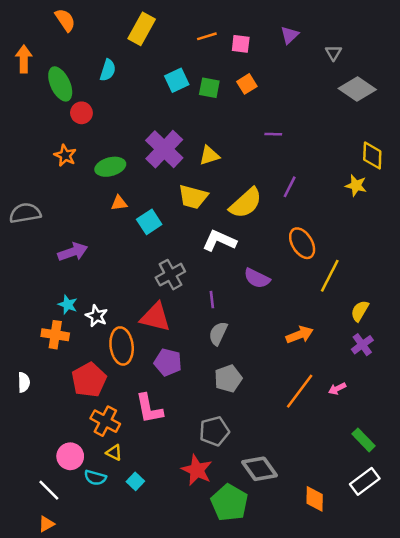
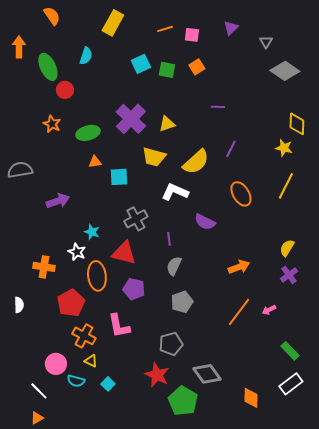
cyan square: (149, 222) -> (119, 177), turned 30
yellow line: (330, 276) -> (286, 186), moved
cyan star: (68, 305) -> (92, 232), moved

